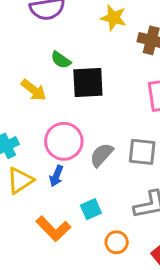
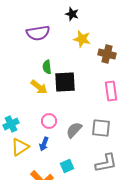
green semicircle: (61, 60) -> (47, 67), turned 48
yellow arrow: (34, 90) -> (39, 87), moved
pink circle: (64, 141) -> (49, 121), size x0.6

